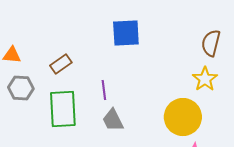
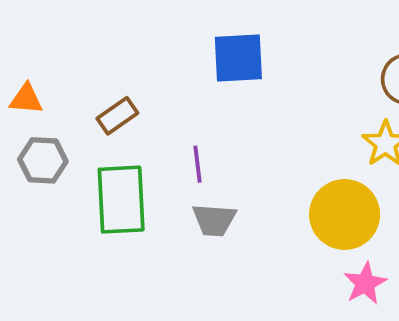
gray trapezoid: (113, 120) -> (214, 220), turned -60

